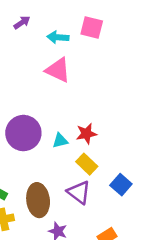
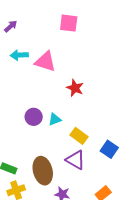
cyan arrow: (58, 37) -> (19, 55), moved
purple circle: (23, 133) -> (34, 117), moved, size x0.6
red star: (86, 134) -> (75, 88), moved, turned -30

